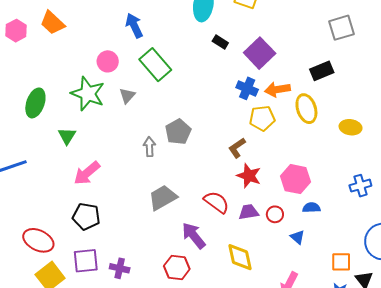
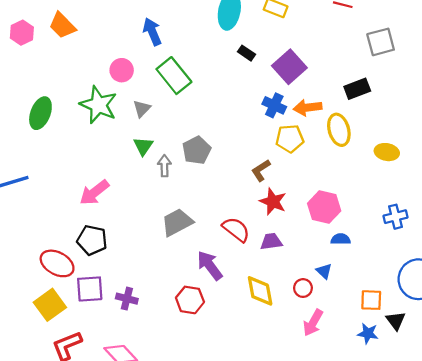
green triangle: (67, 136) -> (143, 146), moved
red circle: (275, 214) -> (303, 288), moved
red ellipse: (38, 240) -> (57, 263), moved

